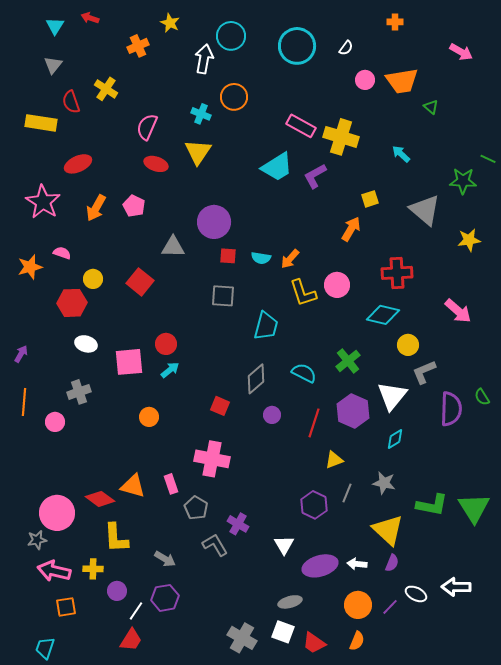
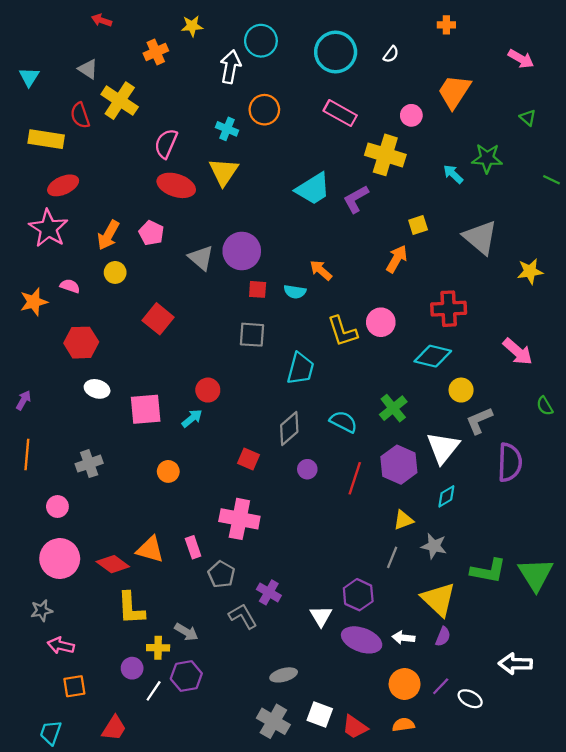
yellow star: (170, 23) -> (192, 26), turned -30
cyan triangle: (55, 26) -> (29, 77), moved
gray triangle: (53, 65) -> (88, 69), moved, turned -36
pink circle: (365, 80) -> (411, 115), moved
orange trapezoid: (402, 81) -> (454, 92), turned 132
yellow cross: (106, 89) -> (120, 101), size x1.4
green triangle: (431, 107) -> (528, 118), moved
pink rectangle: (301, 126) -> (340, 113), moved
red ellipse: (78, 164) -> (63, 185), moved
red ellipse: (156, 164) -> (176, 185), size x1.4
green star: (463, 181) -> (487, 158), moved
gray triangle: (173, 247) -> (201, 258), moved, turned 40
orange arrow: (290, 259) -> (321, 270), moved, turned 90
yellow circle: (93, 279) -> (115, 272), moved
red circle: (166, 344) -> (208, 390), moved
gray cross: (79, 392) -> (89, 464), moved
green semicircle: (482, 397) -> (545, 406), moved
pink circle: (55, 422) -> (57, 507), moved
yellow triangle: (334, 460) -> (403, 520), moved
purple hexagon: (314, 505) -> (358, 595), moved
pink circle: (57, 513) -> (60, 559), moved
purple ellipse: (320, 566) -> (362, 640), turned 36
yellow cross: (93, 569) -> (158, 648), moved
pink arrow: (54, 571) -> (61, 646), size x0.7
white ellipse: (416, 594) -> (470, 699), moved
gray ellipse: (290, 602) -> (284, 675), moved
red trapezoid: (131, 640) -> (114, 728), moved
orange semicircle: (357, 641) -> (403, 725), turned -120

